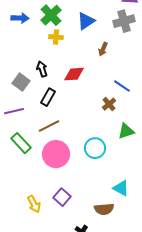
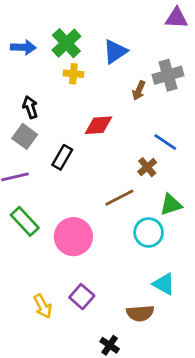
gray cross: (124, 21) -> (168, 75), moved
black arrow: (42, 69) -> (30, 107), moved
brown line: (49, 126) -> (119, 198), moved
cyan circle: (95, 148) -> (149, 232), moved

